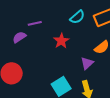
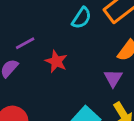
red star: (61, 41) -> (56, 61), moved

